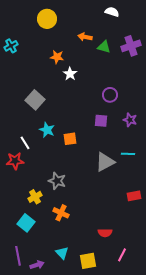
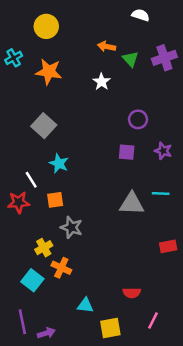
yellow circle: (47, 19) -> (46, 26), moved
green triangle: (104, 47) -> (130, 59), turned 32
orange star: (57, 57) -> (49, 72), moved, size x1.5
white star: (70, 74) -> (102, 82), moved
orange square: (70, 139) -> (55, 200), moved
gray triangle: (105, 162) -> (132, 204), turned 30
orange cross: (61, 213) -> (61, 268), moved
cyan triangle: (62, 253) -> (85, 305), moved, turned -40

